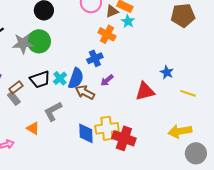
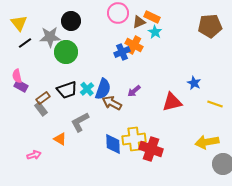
gray star: (23, 43) -> (50, 37), moved
blue cross: (95, 58) -> (122, 52), moved

